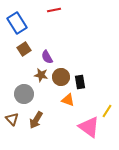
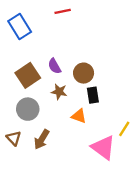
brown square: (24, 49) -> (28, 75), moved, size x1.5
brown star: (41, 75) -> (59, 92), moved
brown circle: (61, 77) -> (84, 73), moved

